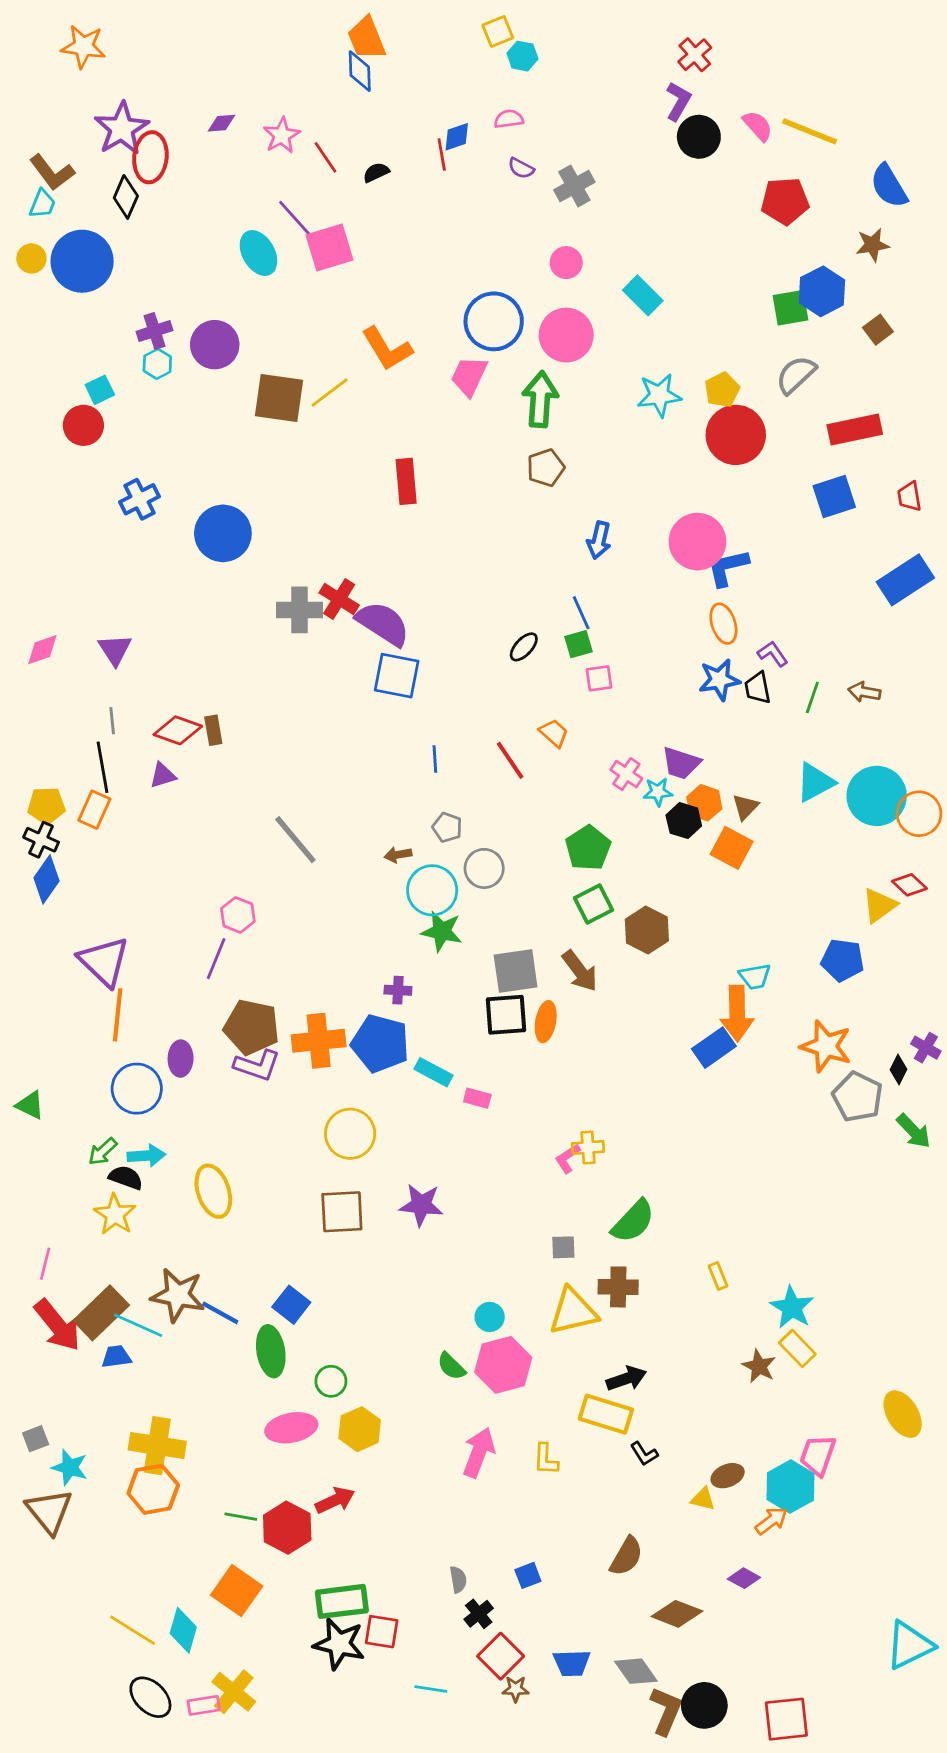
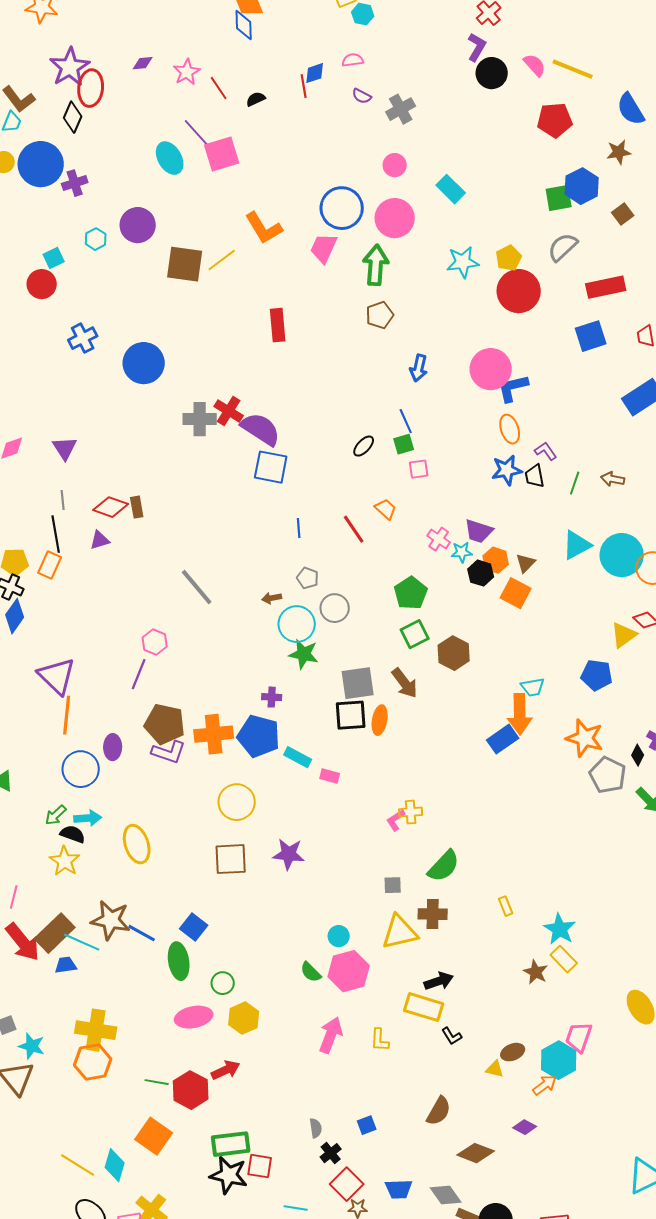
purple cross: (155, 331) -> (75, 183), moved

